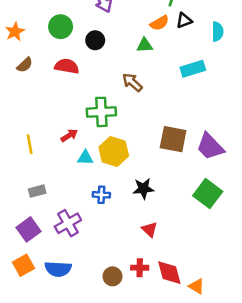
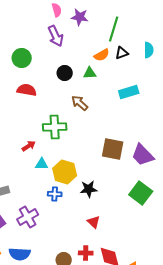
cyan semicircle: (218, 32) -> (149, 50), moved
black circle: (95, 40) -> (65, 73), moved
yellow hexagon: (114, 152) -> (65, 172), moved

